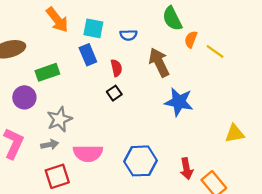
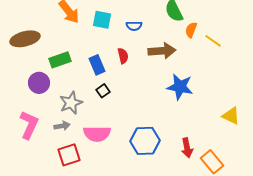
blue rectangle: (88, 55) -> (97, 65), moved
brown arrow: (159, 62) -> (162, 51), turned 112
black square: (114, 93) -> (103, 91), moved
yellow triangle: (235, 134) -> (231, 116), turned 36

